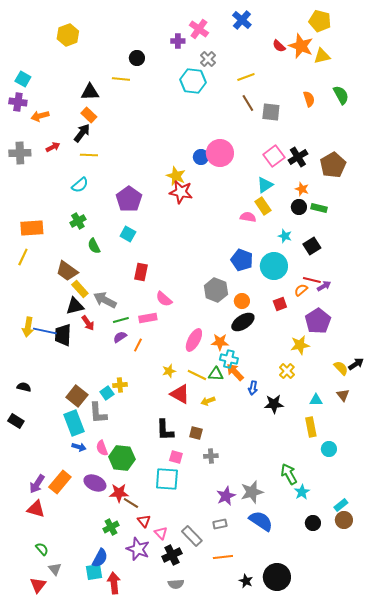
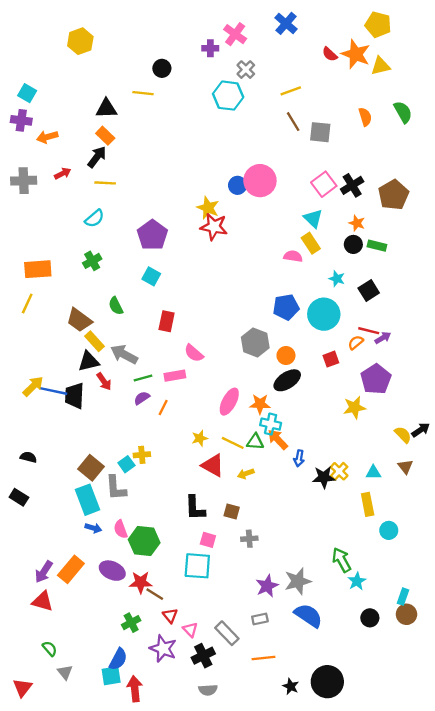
cyan triangle: (265, 185) -> (313, 218), turned -42
green semicircle: (94, 246) -> (116, 306), moved
blue pentagon: (242, 260) -> (286, 307), turned -30
yellow arrow: (28, 327) -> (33, 386), turned -144
yellow cross: (287, 371) -> (339, 471), moved
cyan rectangle: (341, 505) -> (403, 597), turned -32
red triangle: (38, 585) -> (22, 688), moved

